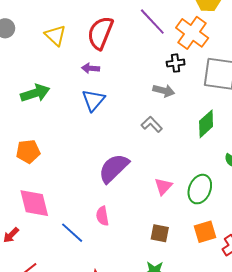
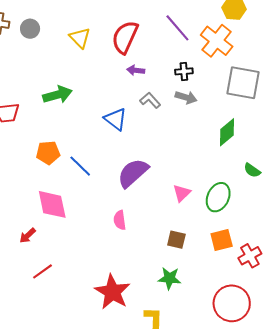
black cross: (176, 63) -> (184, 71), moved
purple arrow: (91, 68) -> (136, 70), moved
blue triangle: (93, 100) -> (116, 119), moved, turned -35
gray L-shape: (152, 124) -> (150, 100), moved
blue line: (72, 233) -> (80, 166), moved

